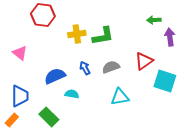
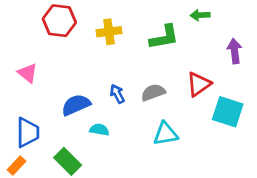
green arrow: (154, 20) -> (200, 15), moved
yellow cross: (77, 34) -> (109, 32), moved
green L-shape: (103, 36) -> (164, 37), moved

